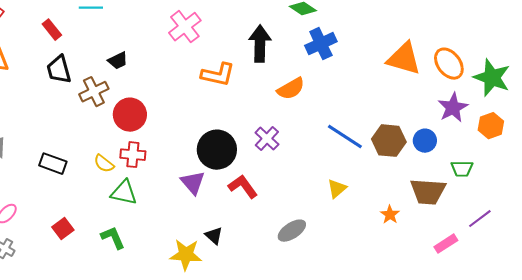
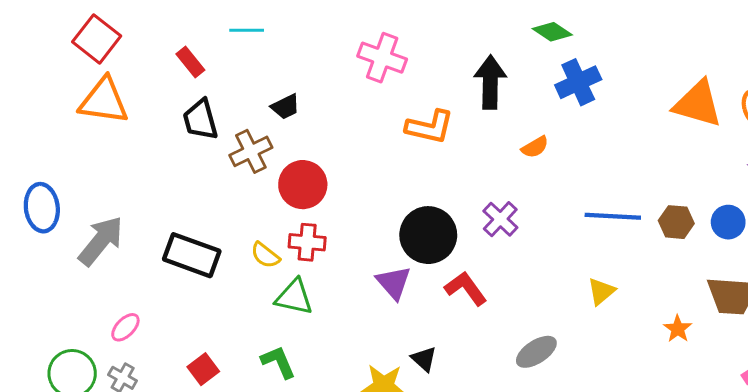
pink cross: (185, 27) -> (382, 58), turned -32
orange semicircle: (291, 89) -> (535, 147), size x0.7
blue line: (345, 137) -> (613, 216), turned -30
brown hexagon: (389, 141) -> (676, 222), size x0.7
black rectangle: (53, 164) -> (192, 255), size x1.4
red square: (63, 229) -> (203, 369), moved

